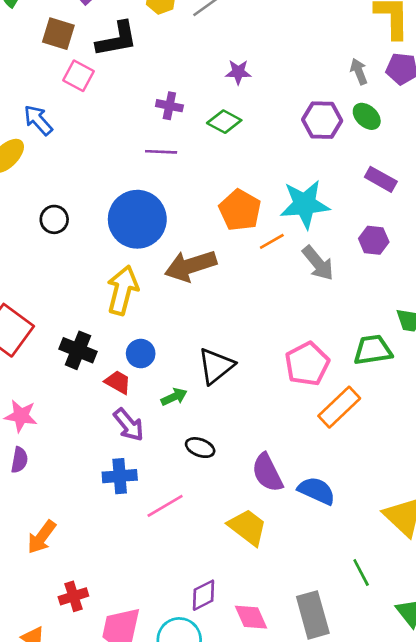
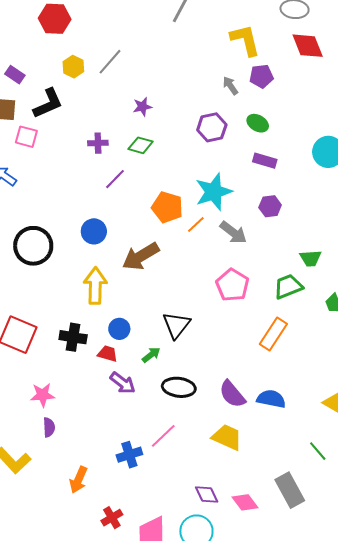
green ellipse: (367, 116) -> (258, 123), moved
purple line: (161, 152) -> (115, 179), moved, turned -35
black circle: (54, 219) -> (33, 246), size x1.8
blue circle: (137, 219) -> (94, 231), size x0.6
pink pentagon: (307, 364) -> (232, 285), moved
black ellipse: (200, 448) -> (179, 387), size x1.5
blue cross: (120, 476) -> (129, 455), moved
purple diamond: (204, 595) -> (207, 495), turned -75

